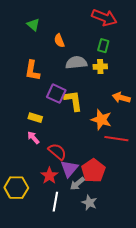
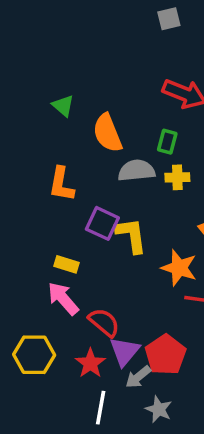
orange semicircle: (59, 41) -> (107, 133), size x1.6
green rectangle: (103, 46) -> (167, 142), moved
pink arrow: (33, 138) -> (63, 298), size x1.5
yellow hexagon: (16, 188) -> (34, 355), moved

